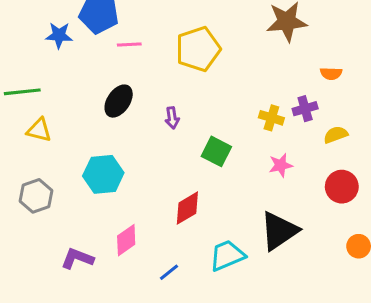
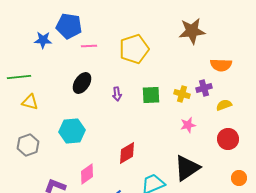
orange semicircle: (331, 73) -> (221, 65), size x1.5
green square: (216, 151) -> (151, 95), moved, turned -30

